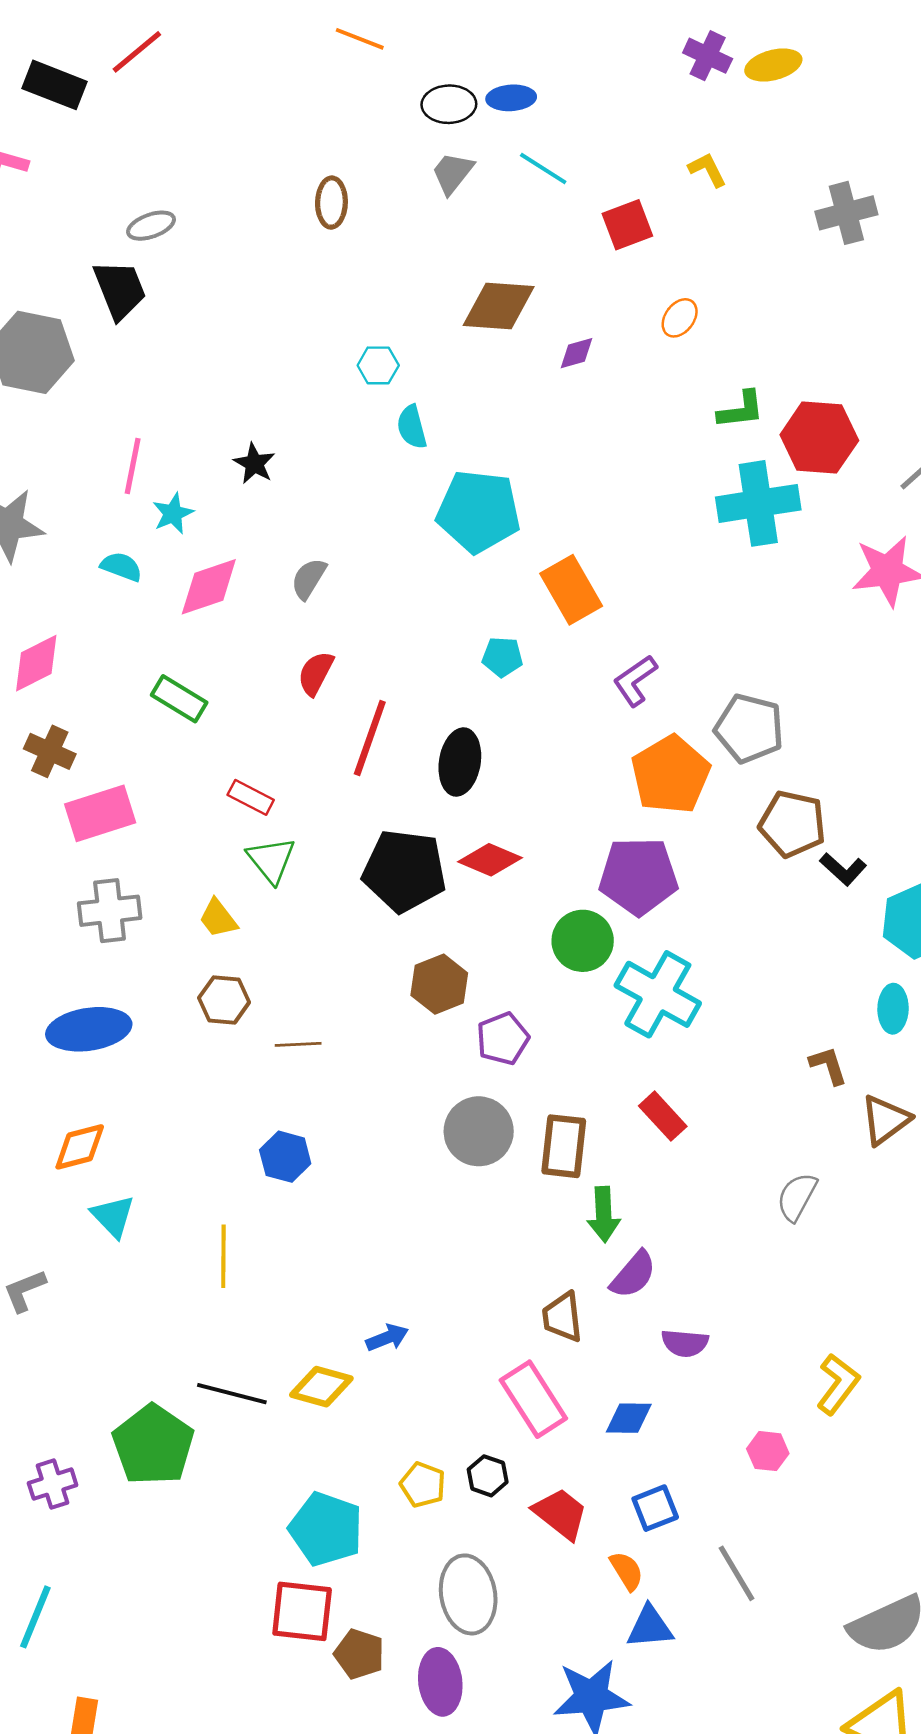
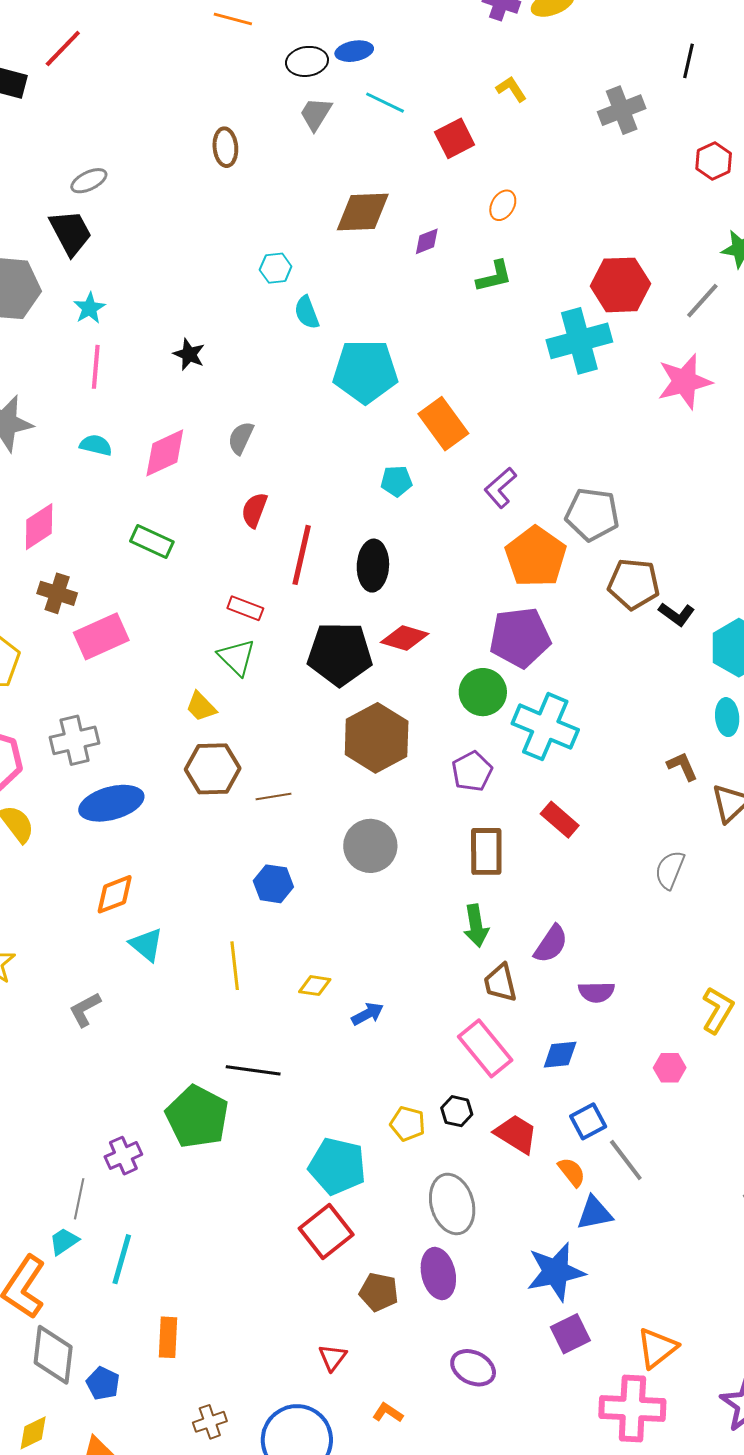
green L-shape: (741, 410) -> (494, 276), moved
cyan star: (173, 513) -> (89, 308), moved
red rectangle: (251, 797) -> (245, 608), moved
gray cross: (110, 911) -> (75, 740), moved
brown hexagon: (439, 984) -> (377, 738), size x1.5
brown hexagon: (224, 1000) -> (213, 769), size x1.4
purple pentagon: (503, 1039) -> (472, 771), moved
gray circle: (479, 1131) -> (370, 846), moved
green arrow: (604, 1214) -> (476, 926), moved
yellow diamond: (321, 1387) -> (315, 986), moved, size x0.7
gray line: (737, 1573) -> (626, 1160), moved
red square: (302, 1611) -> (326, 1232), turned -38
brown pentagon: (359, 1654) -> (379, 1292), moved

